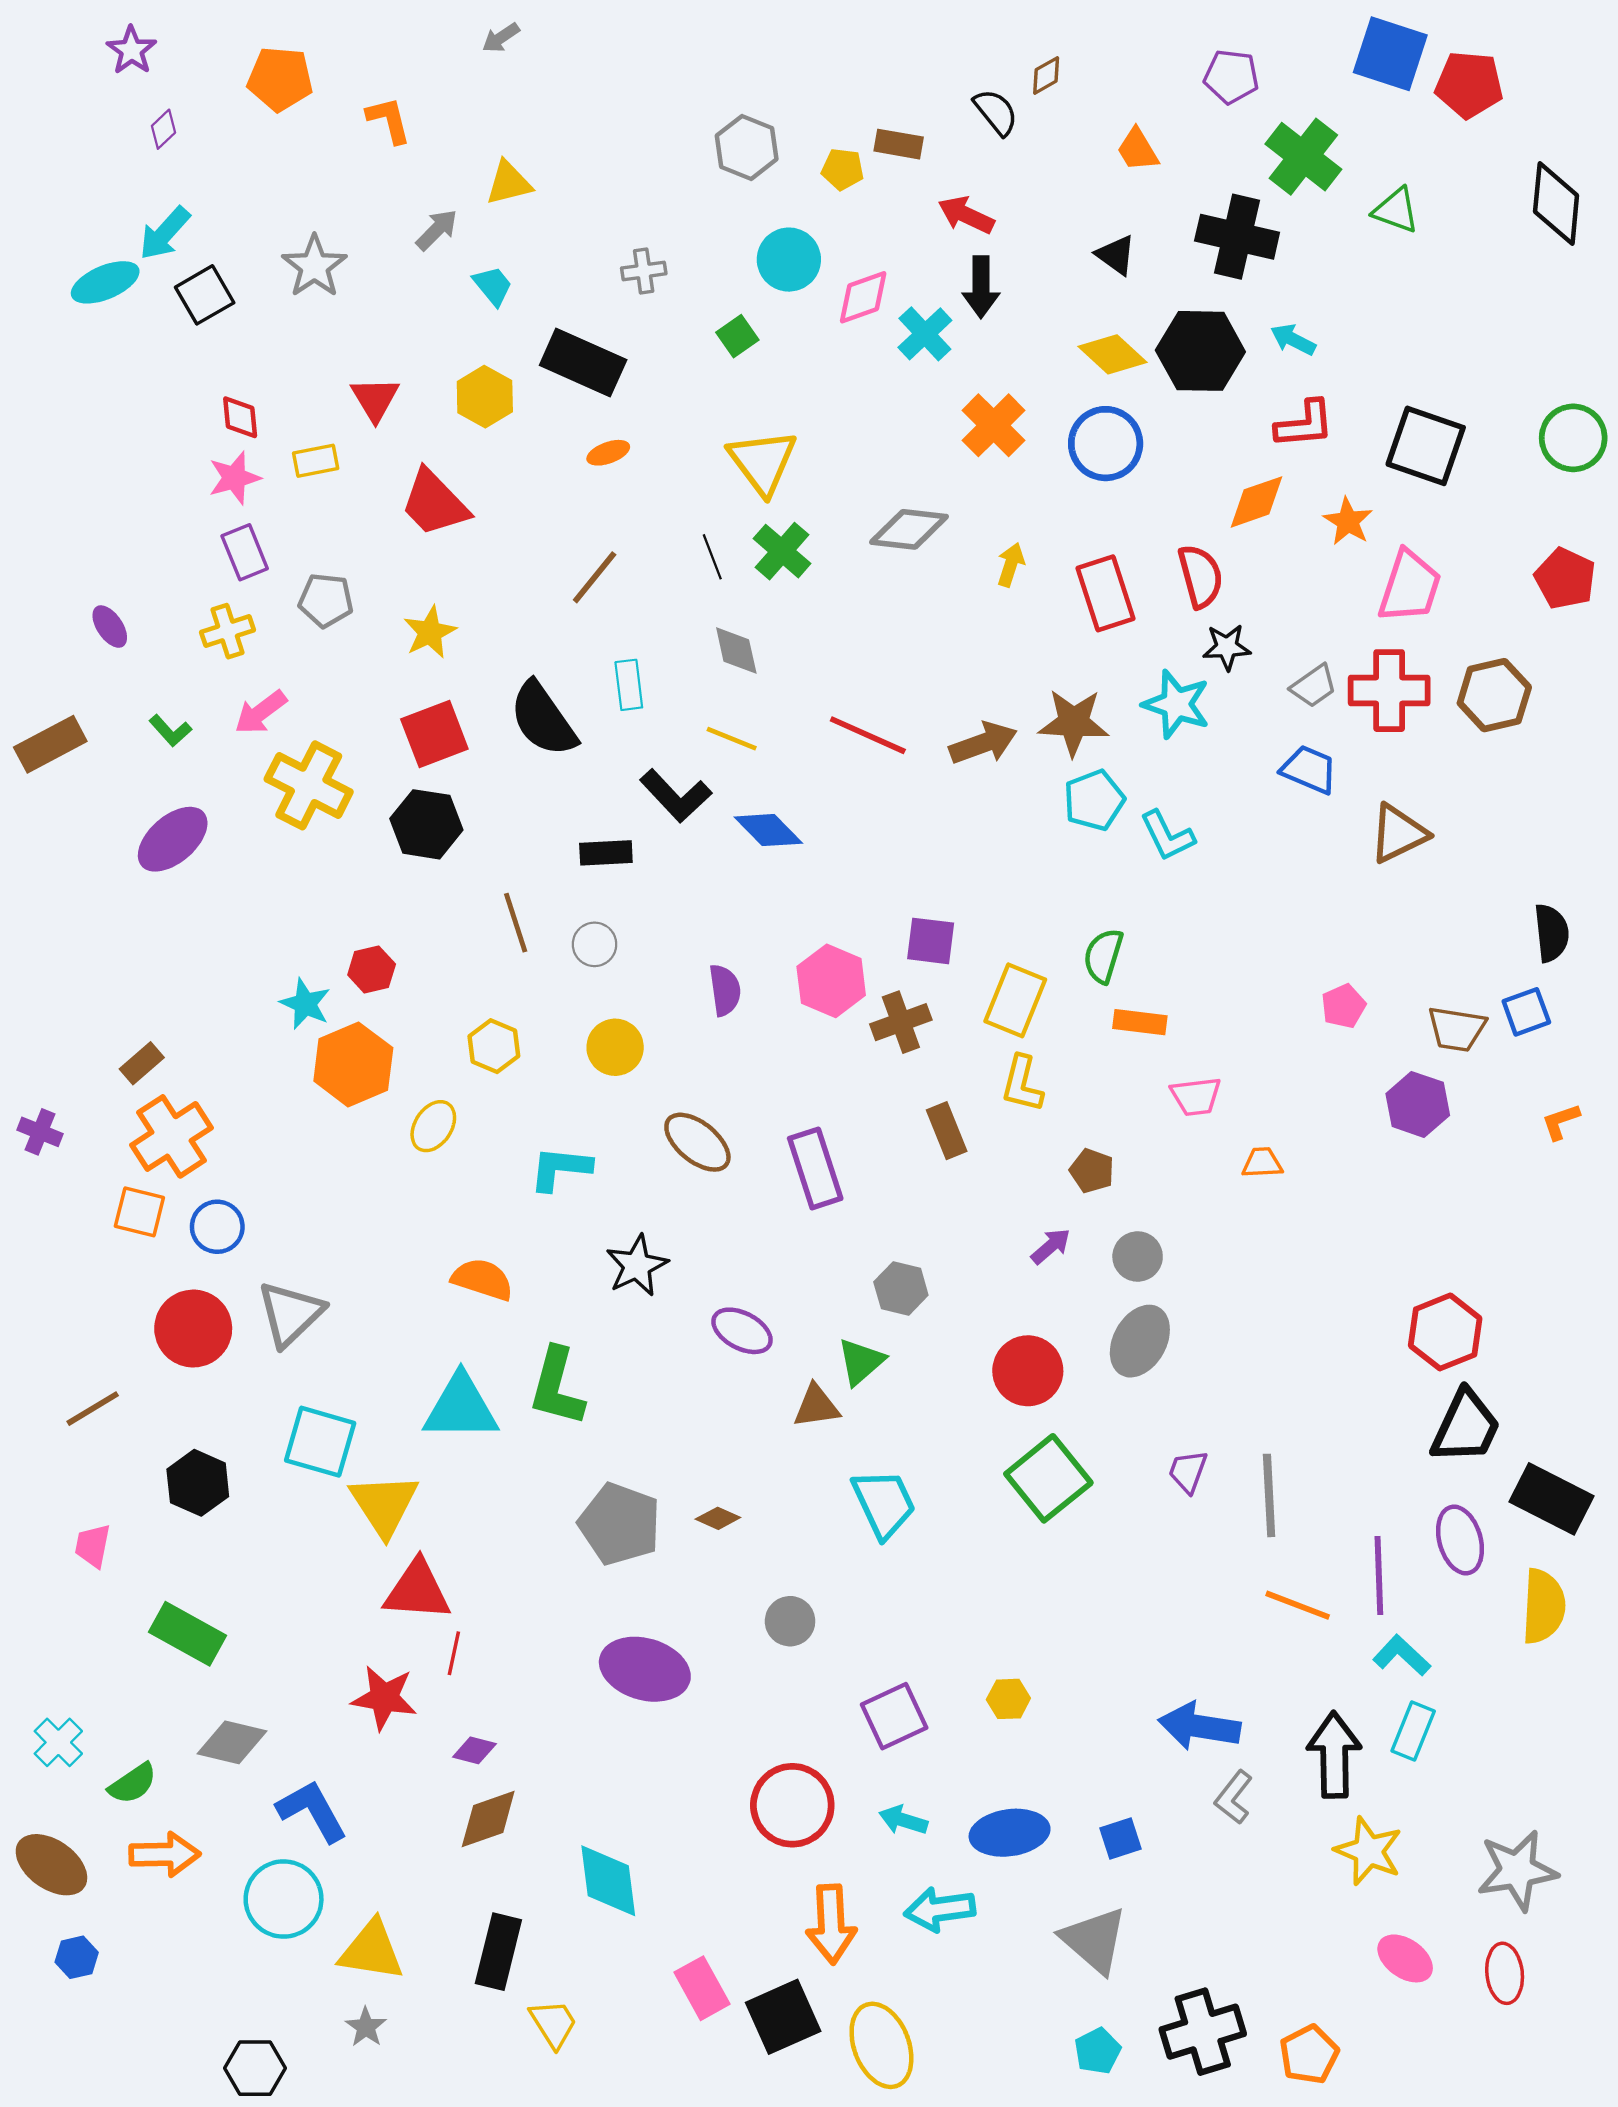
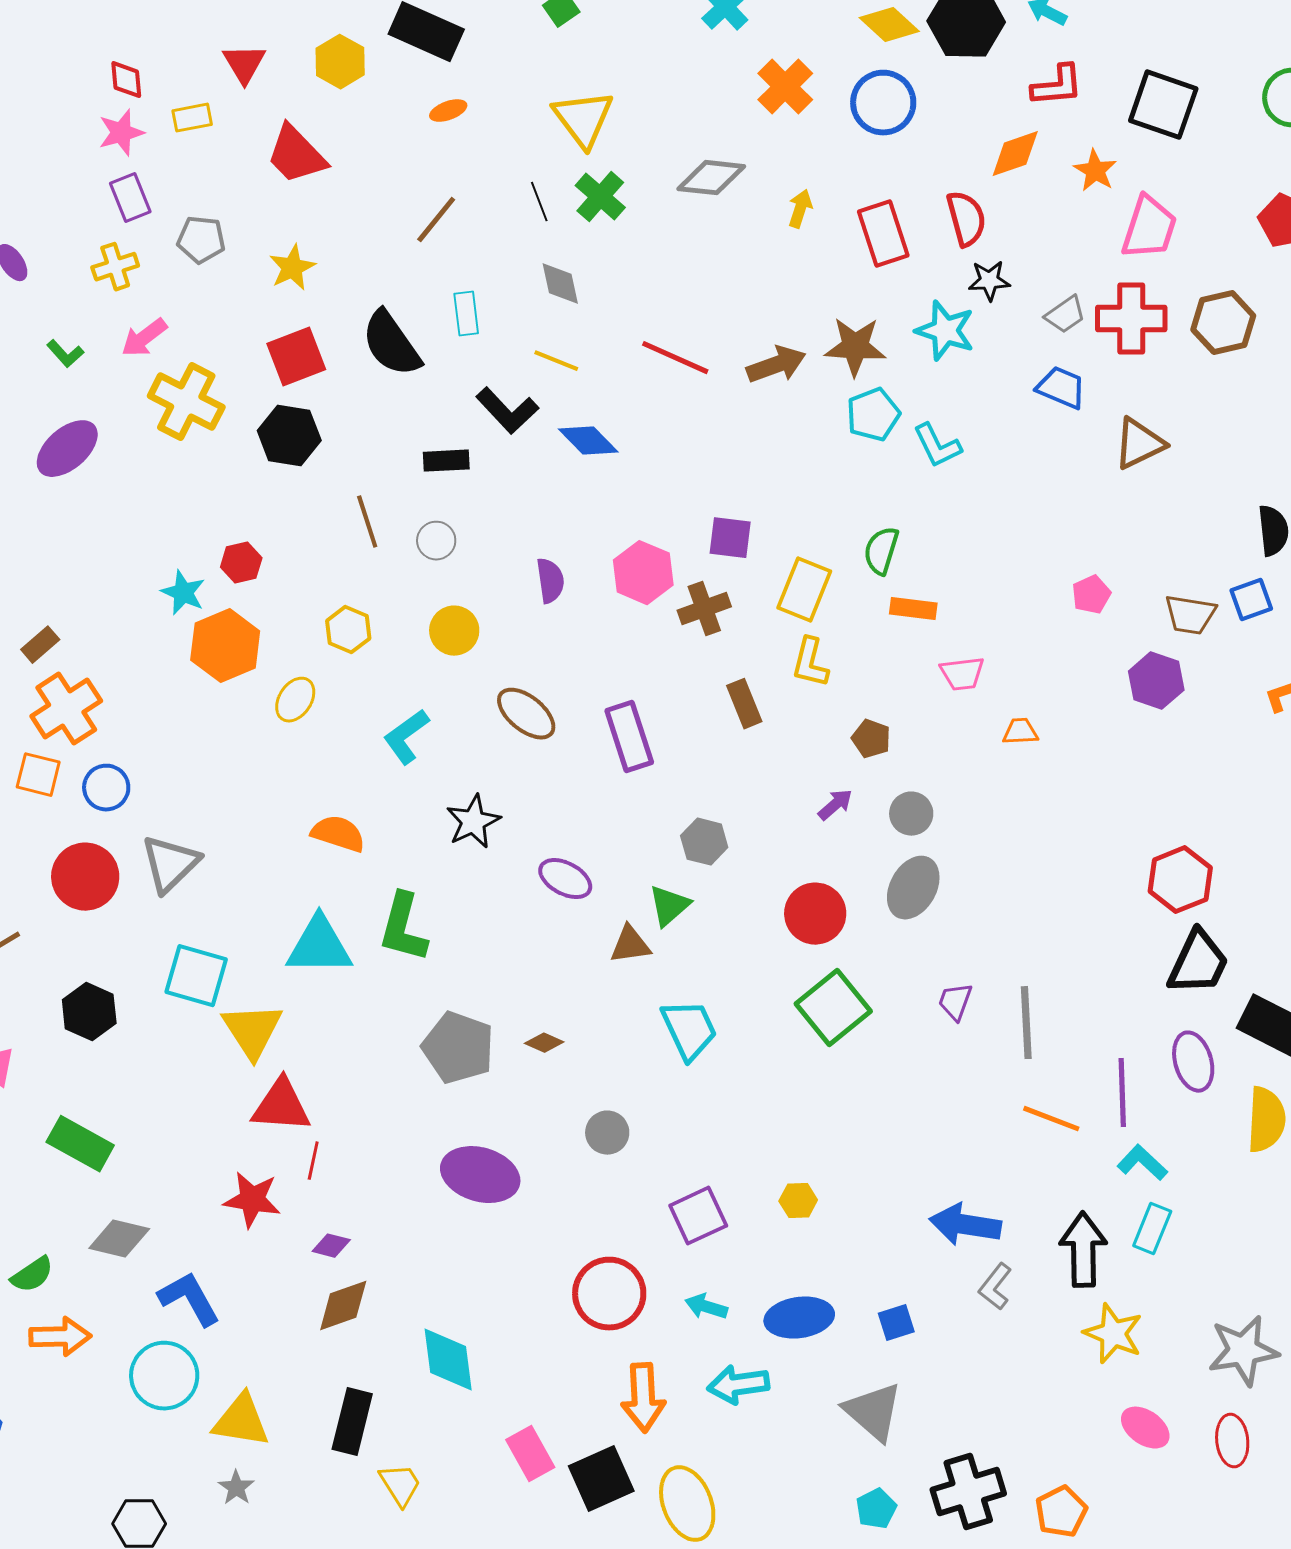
cyan L-shape: (560, 1168) -> (406, 737), turned -42

